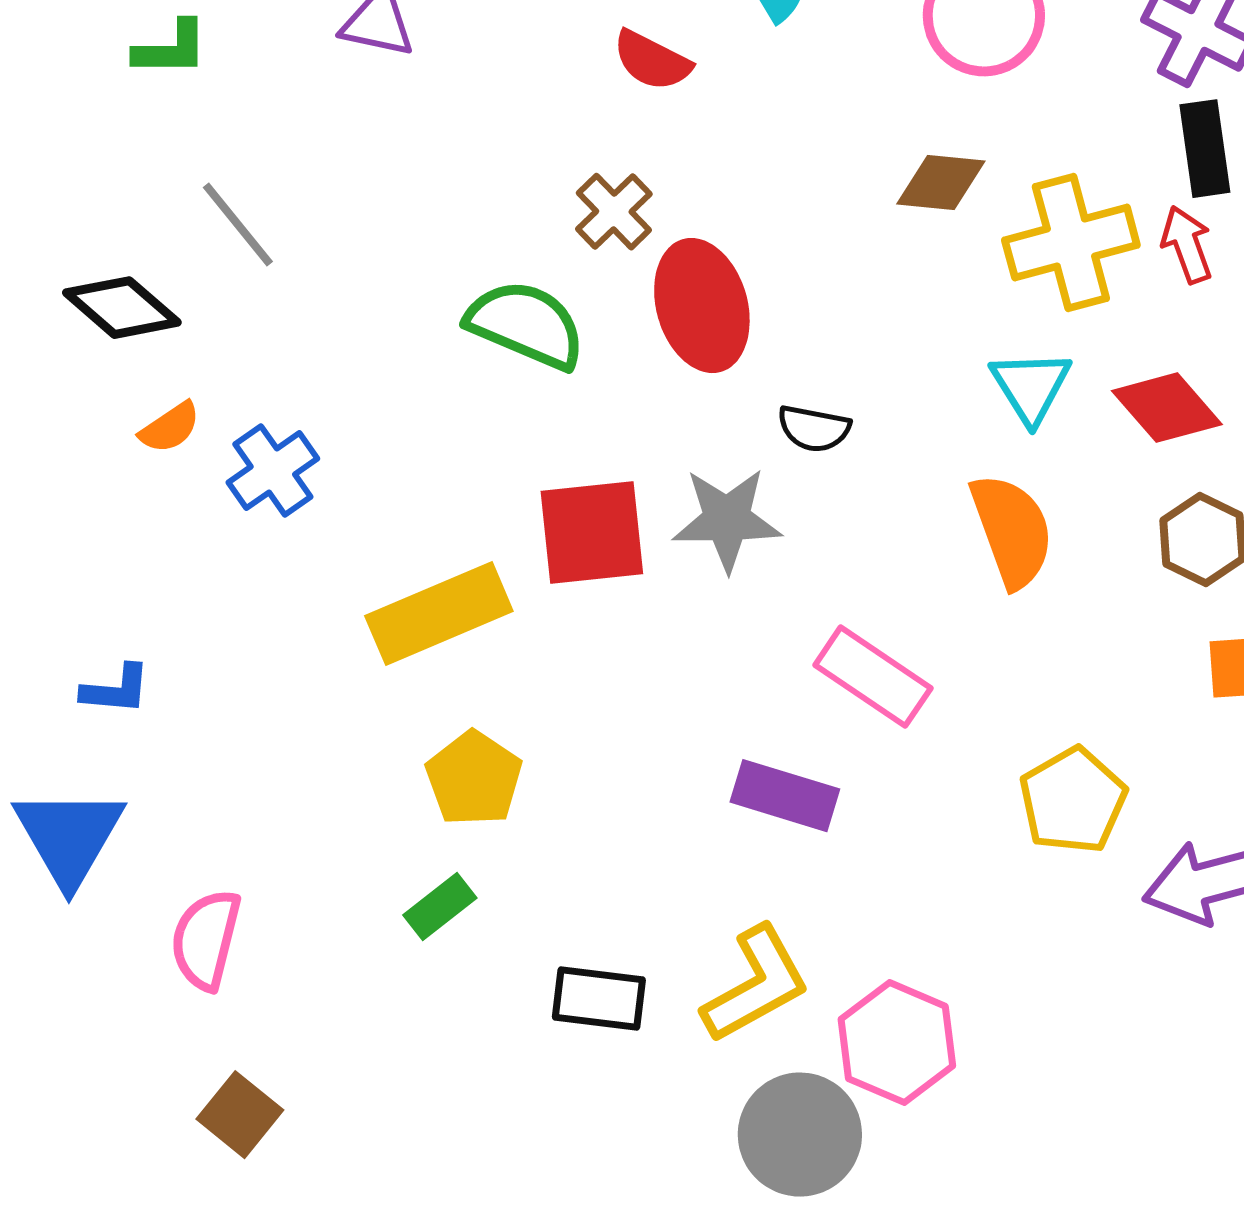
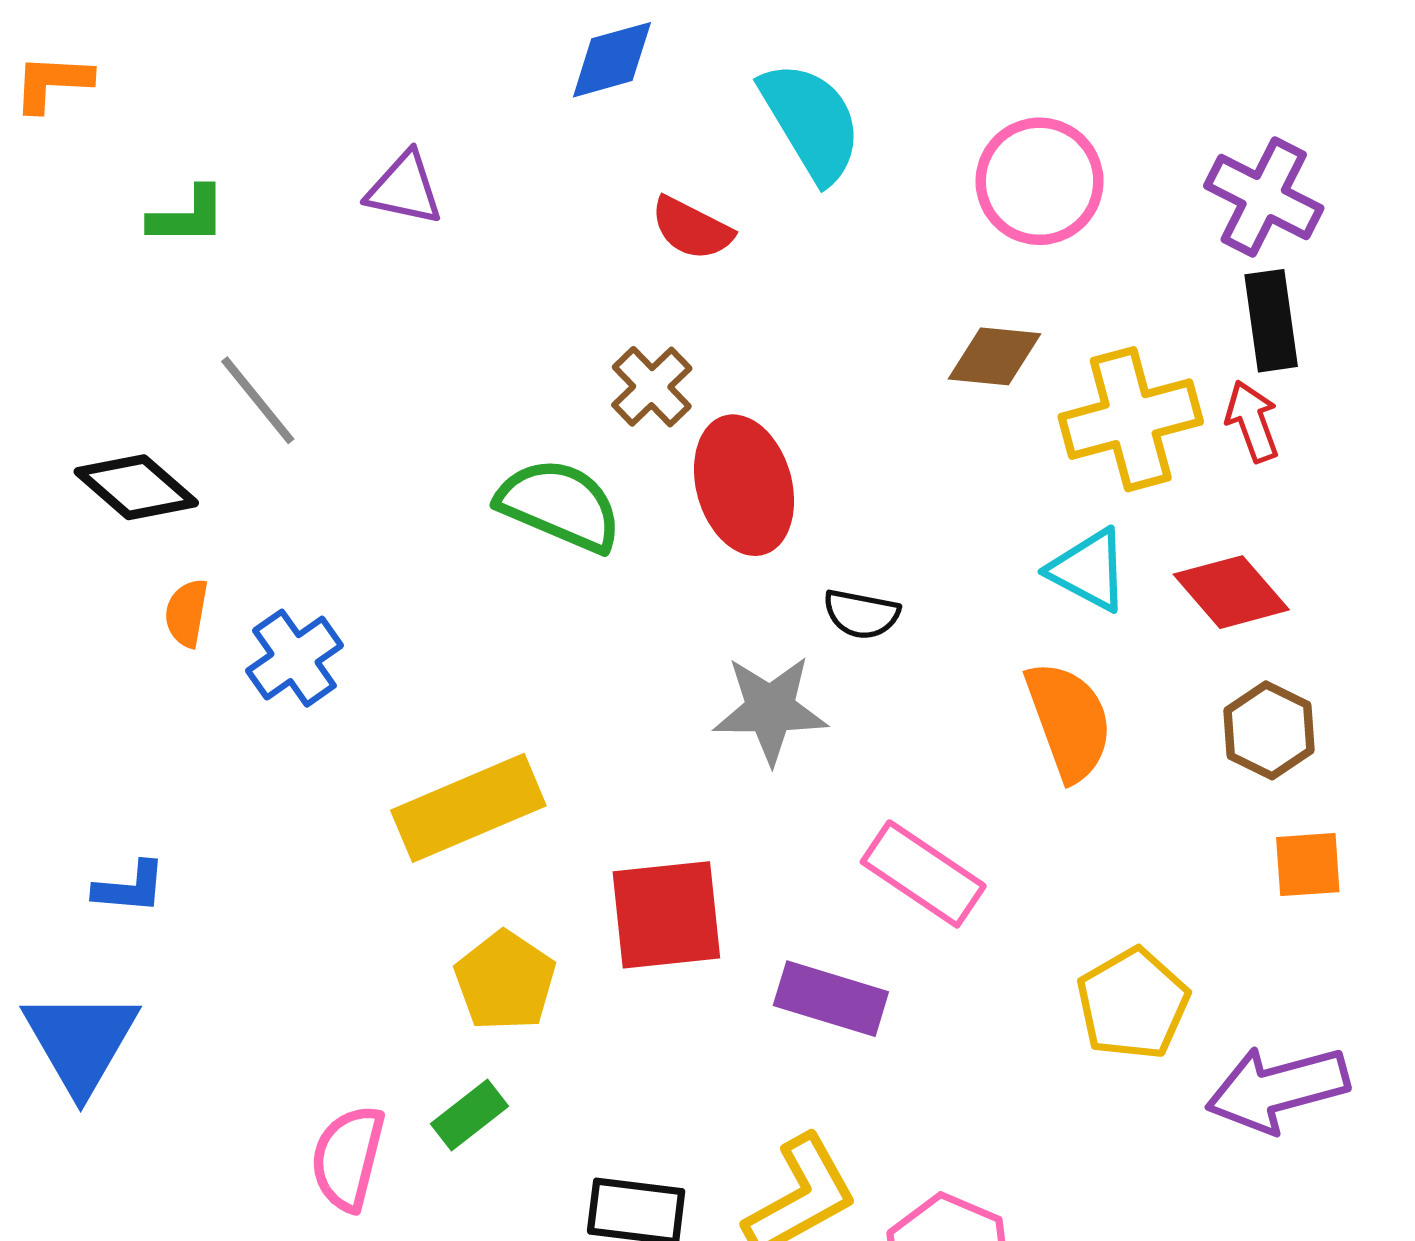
cyan triangle: (1031, 387) -> (1089, 570), turned -30
orange semicircle: (170, 428) -> (187, 613), turned 134
red square: (592, 533) -> (666, 915), moved
pink semicircle: (206, 940) -> (348, 1158), moved

